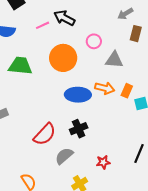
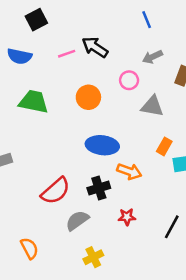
gray arrow: (125, 14) -> (152, 57), moved
orange circle: (63, 58) -> (88, 97), size x0.7
orange arrow: (105, 88) -> (129, 171), moved
red star: (103, 162) -> (127, 217), moved

